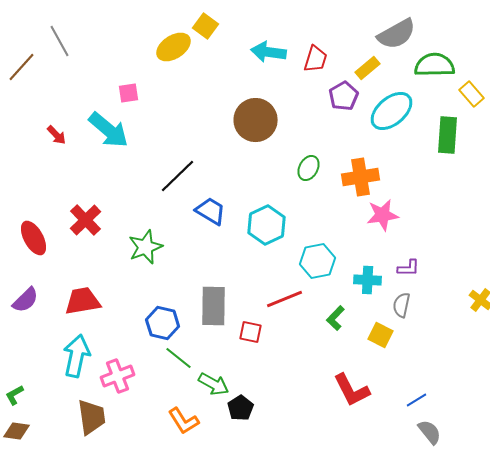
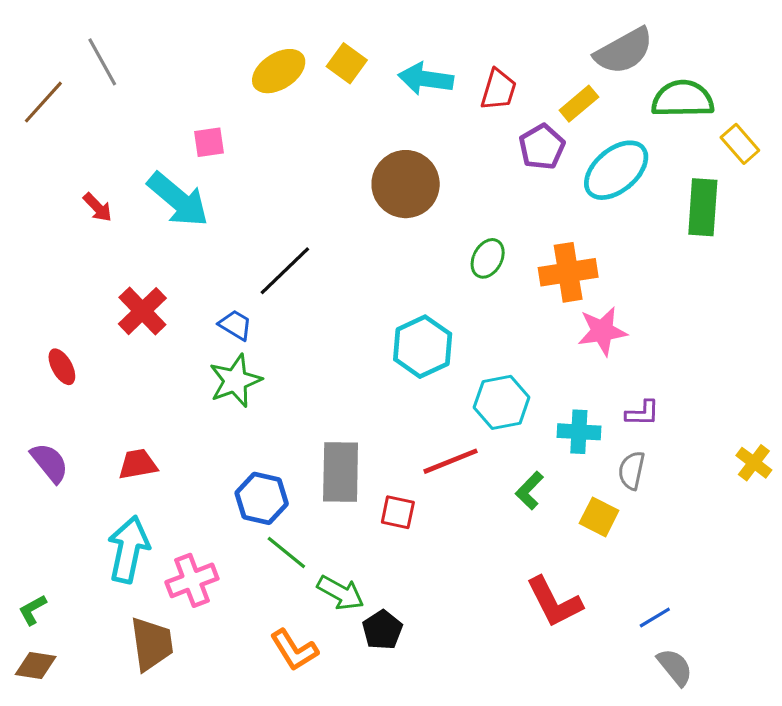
yellow square: (206, 26) -> (347, 63), moved
blue trapezoid: (211, 211) -> (235, 325), moved, size x0.7
red cross: (86, 220) -> (142, 311), moved
red ellipse: (34, 238) -> (62, 367), size x0.7
purple semicircle: (26, 300) -> (50, 463), turned -84
red trapezoid: (83, 301) -> (138, 464), size x0.7

